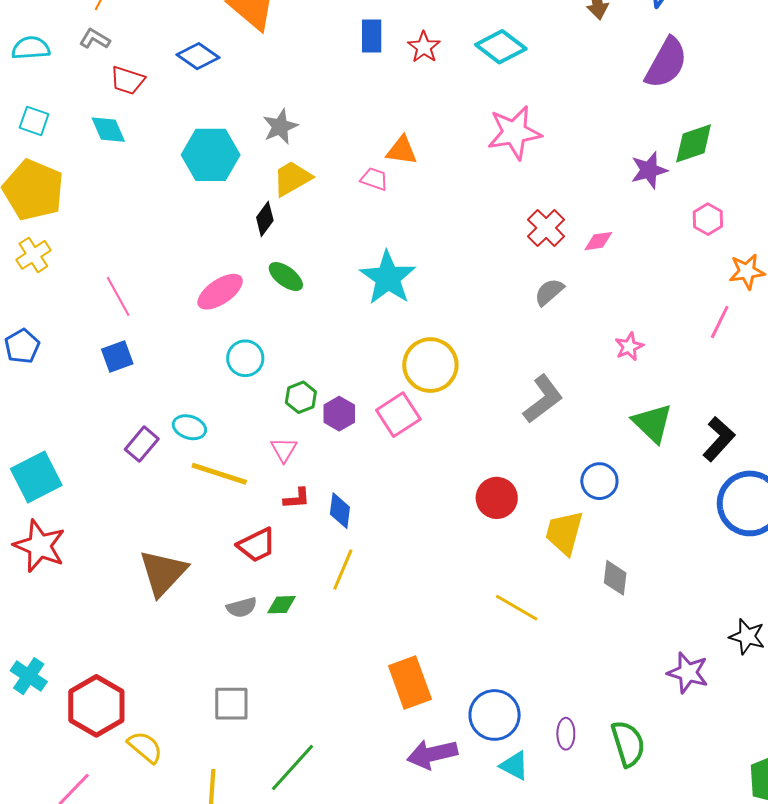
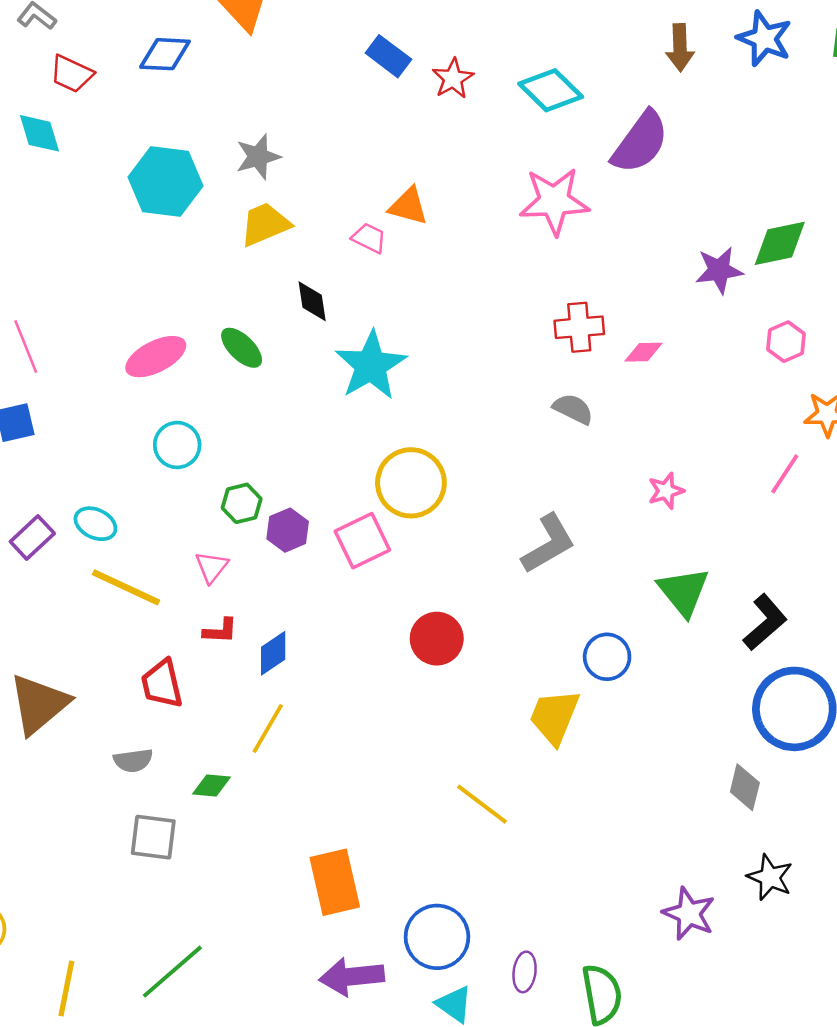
blue rectangle: (372, 36) -> (388, 56), turned -60
blue diamond: (198, 56) -> (165, 54), turned -39
purple semicircle: (666, 63) -> (640, 142), moved
black diamond: (265, 219) -> (312, 301), moved, turned -52
red cross: (546, 228) -> (579, 327), turned 33
gray semicircle: (549, 292) -> (573, 409), turned 60
red circle: (497, 498) -> (437, 639), moved
blue diamond: (340, 511) -> (273, 653), turned 42
red trapezoid: (257, 545) -> (162, 684), turned 96
gray diamond: (615, 578) -> (745, 787), moved
green diamond: (282, 605) -> (211, 785), moved
gray square: (231, 704) -> (153, 837), moved

